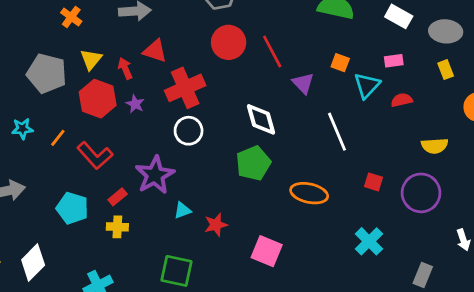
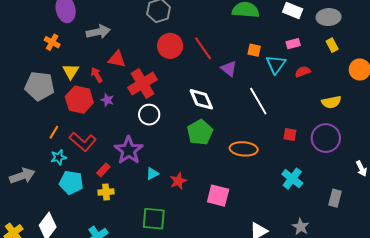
cyan star: (22, 129) -> (59, 157), moved

